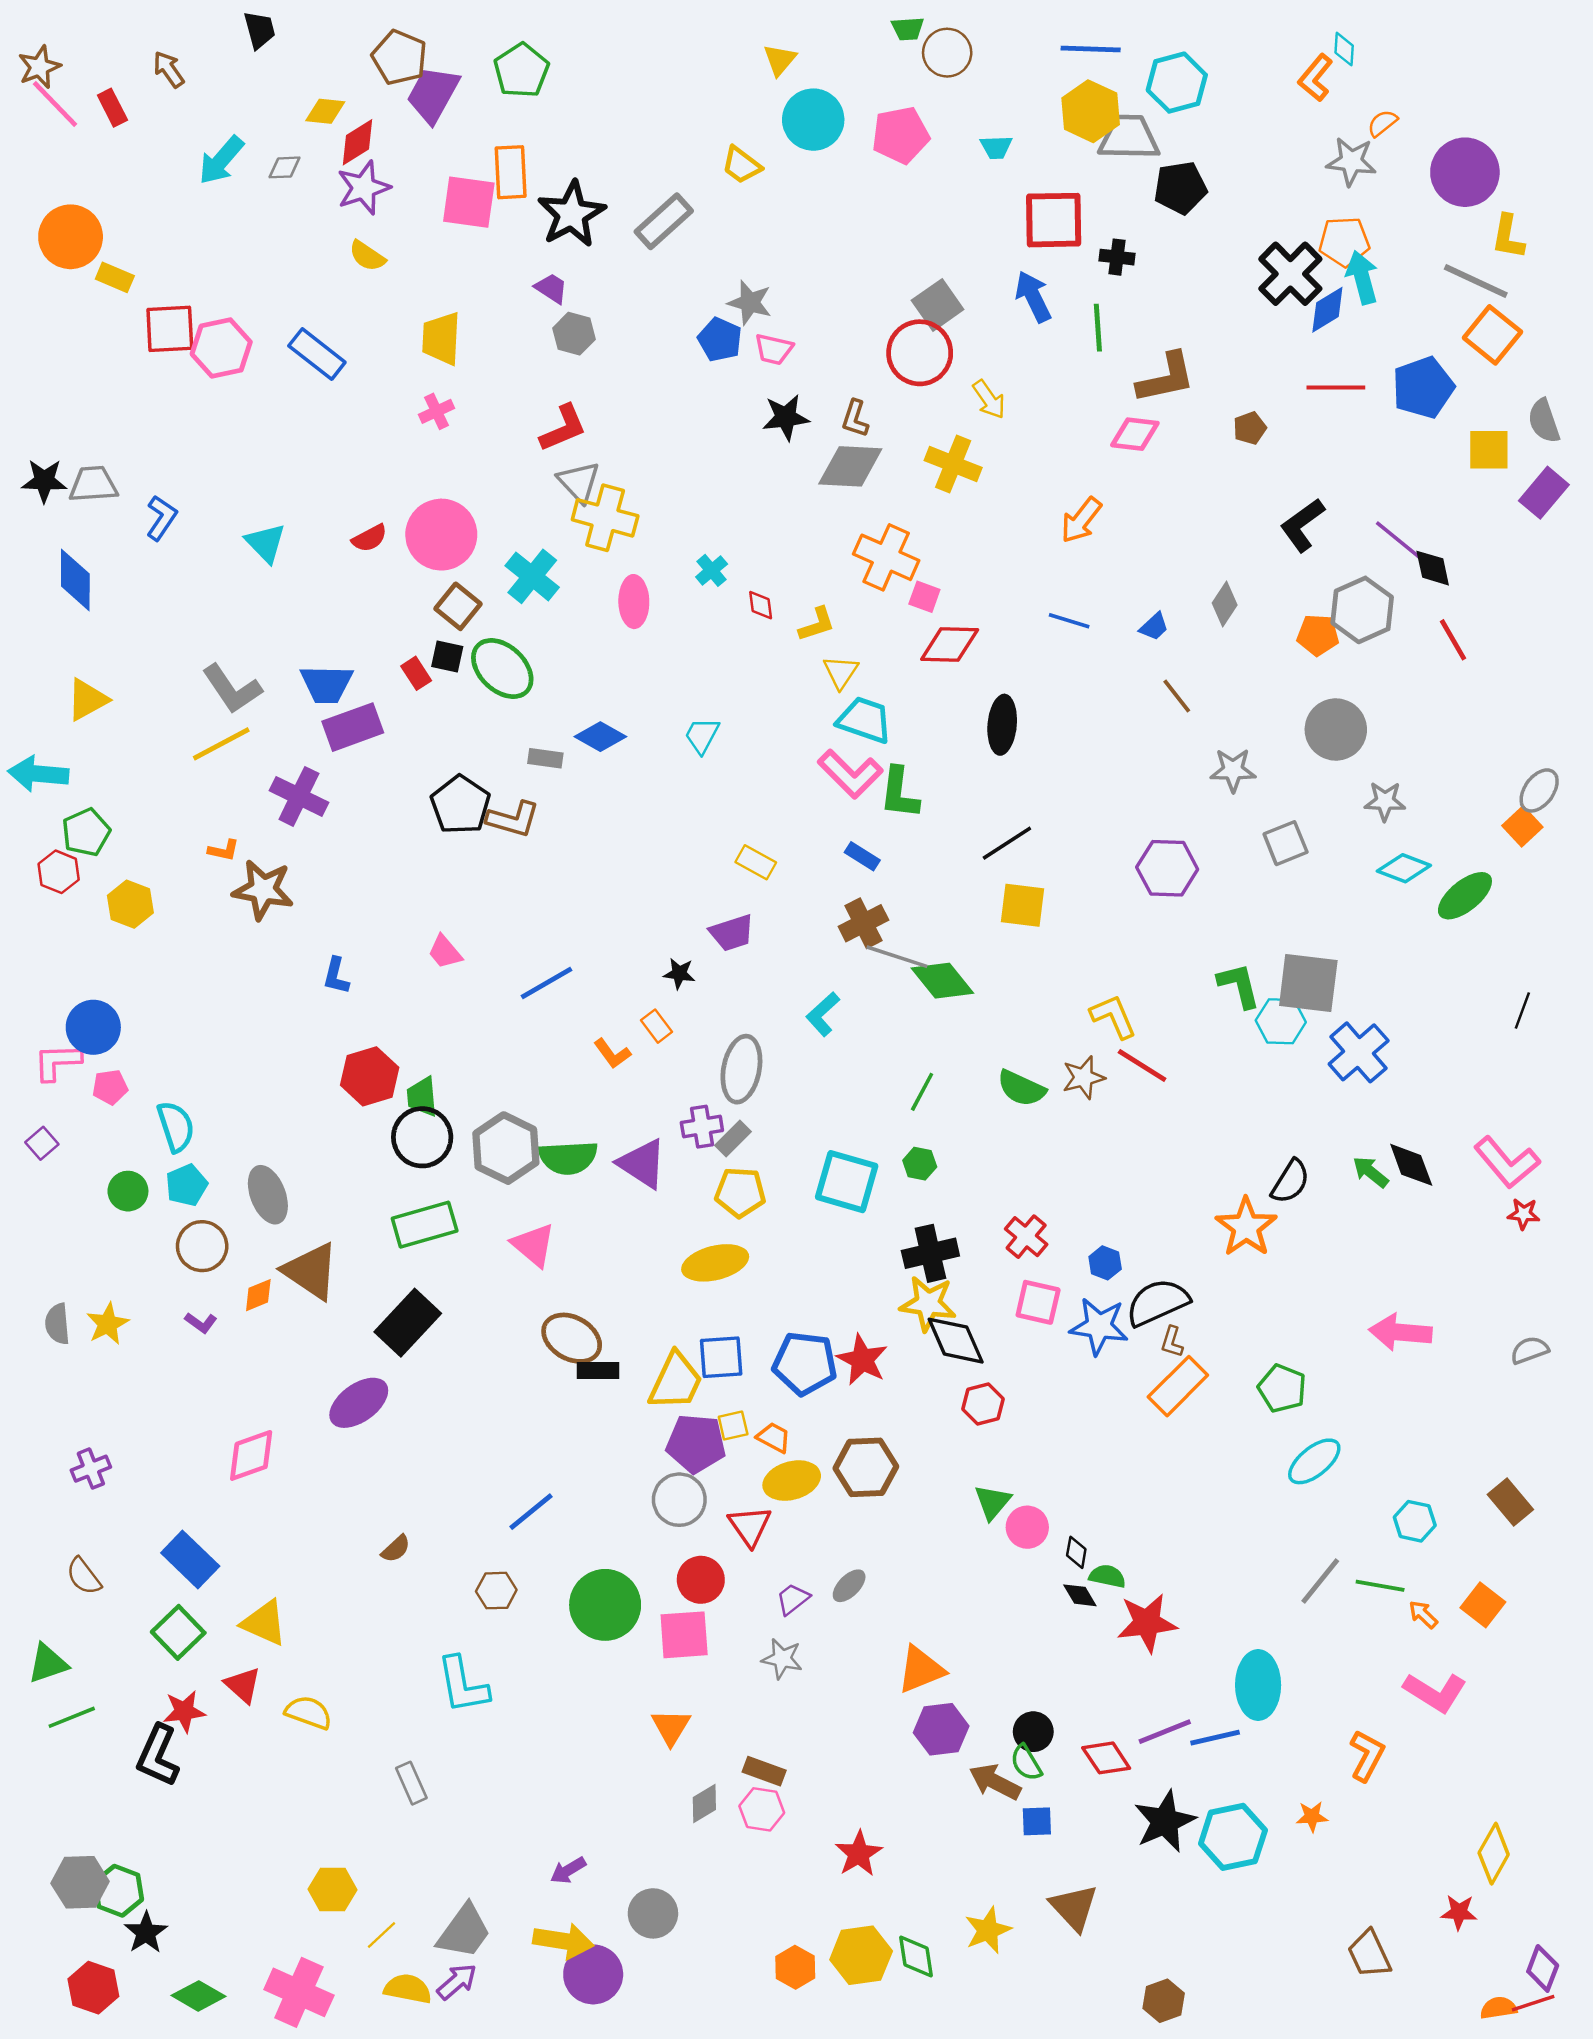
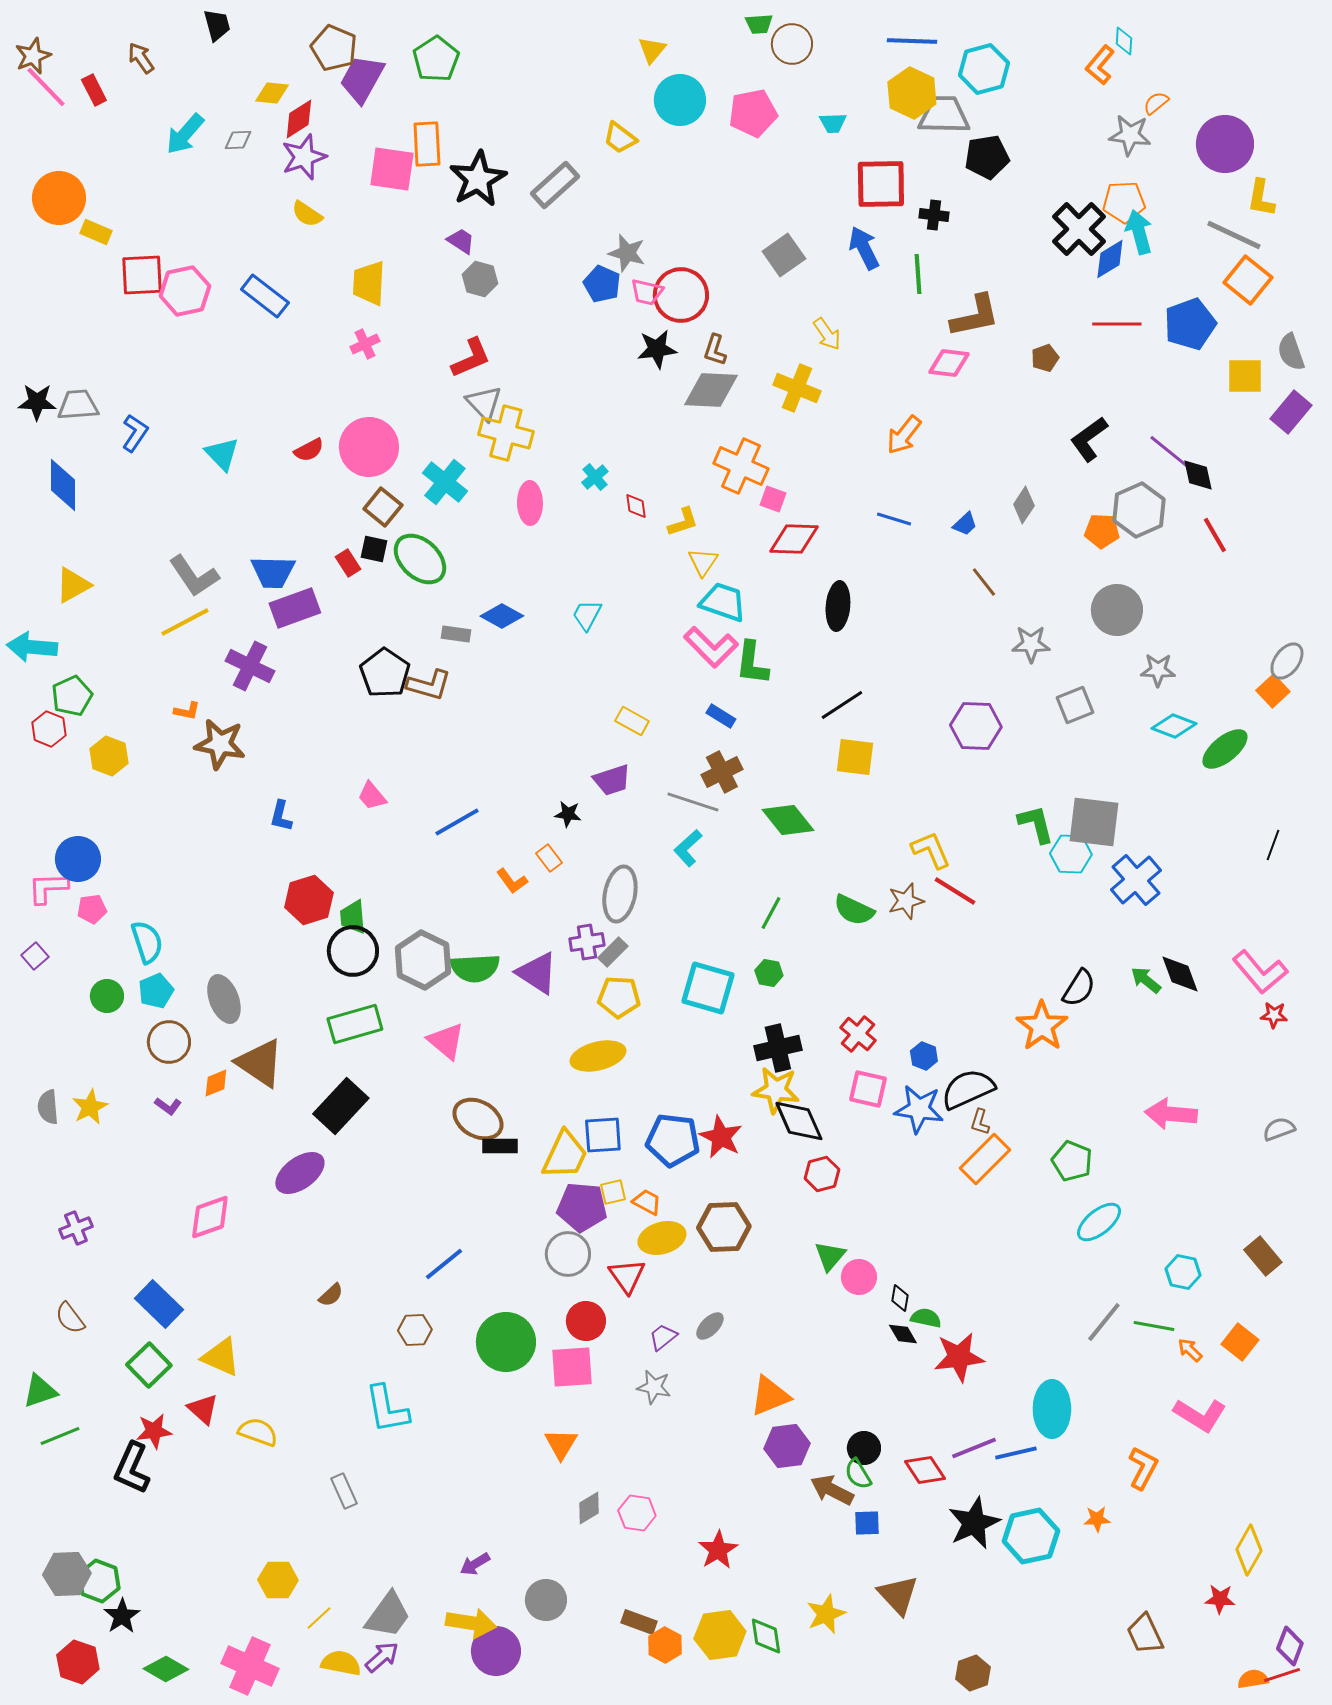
red circle: (920, 353) -> (681, 295), moved
gray line: (897, 957) -> (693, 802), moved
brown rectangle: (764, 1771) -> (639, 1622), moved

